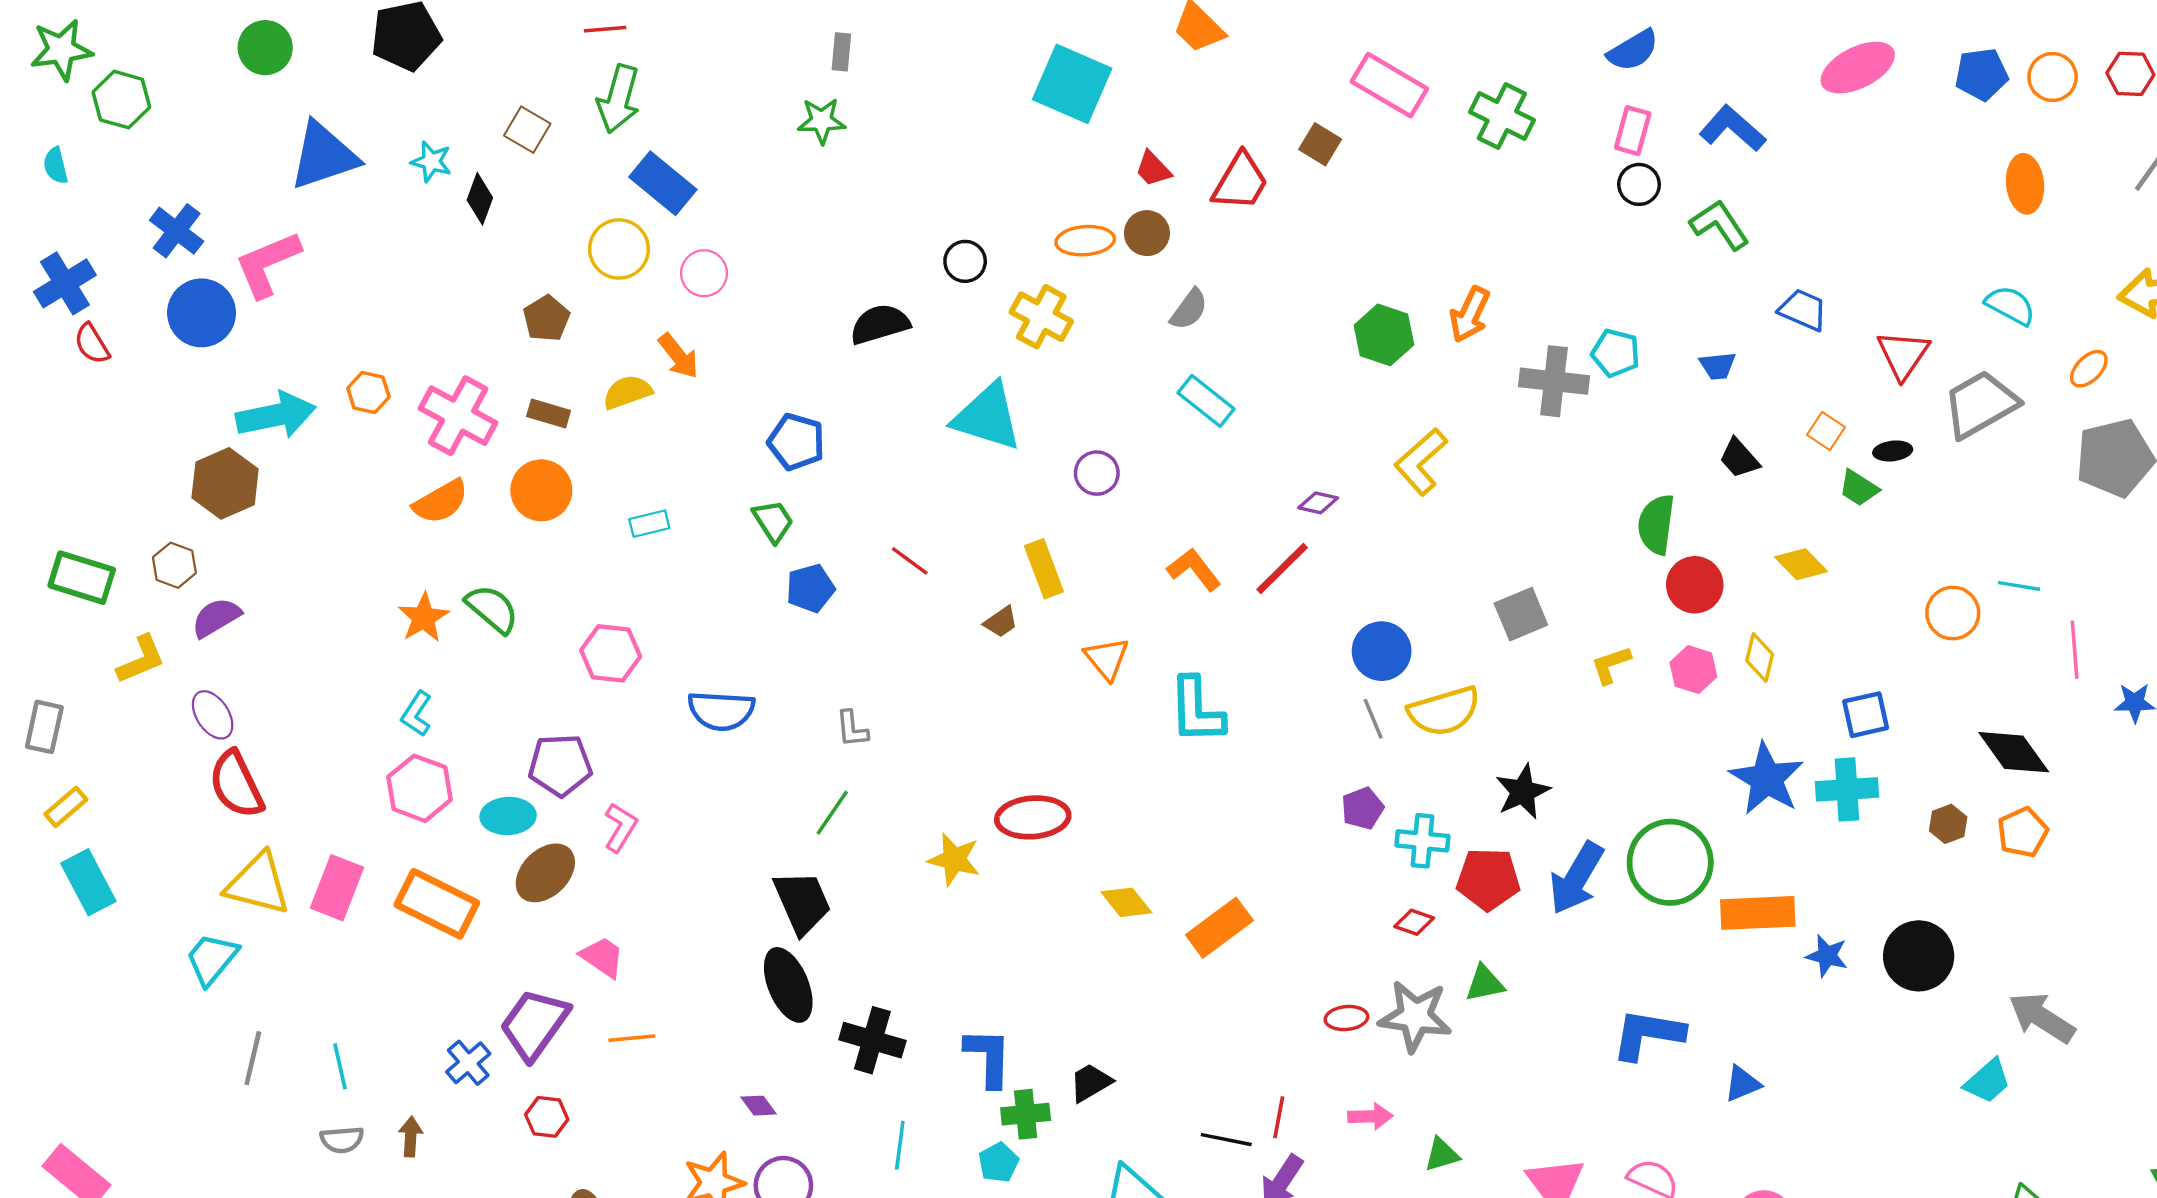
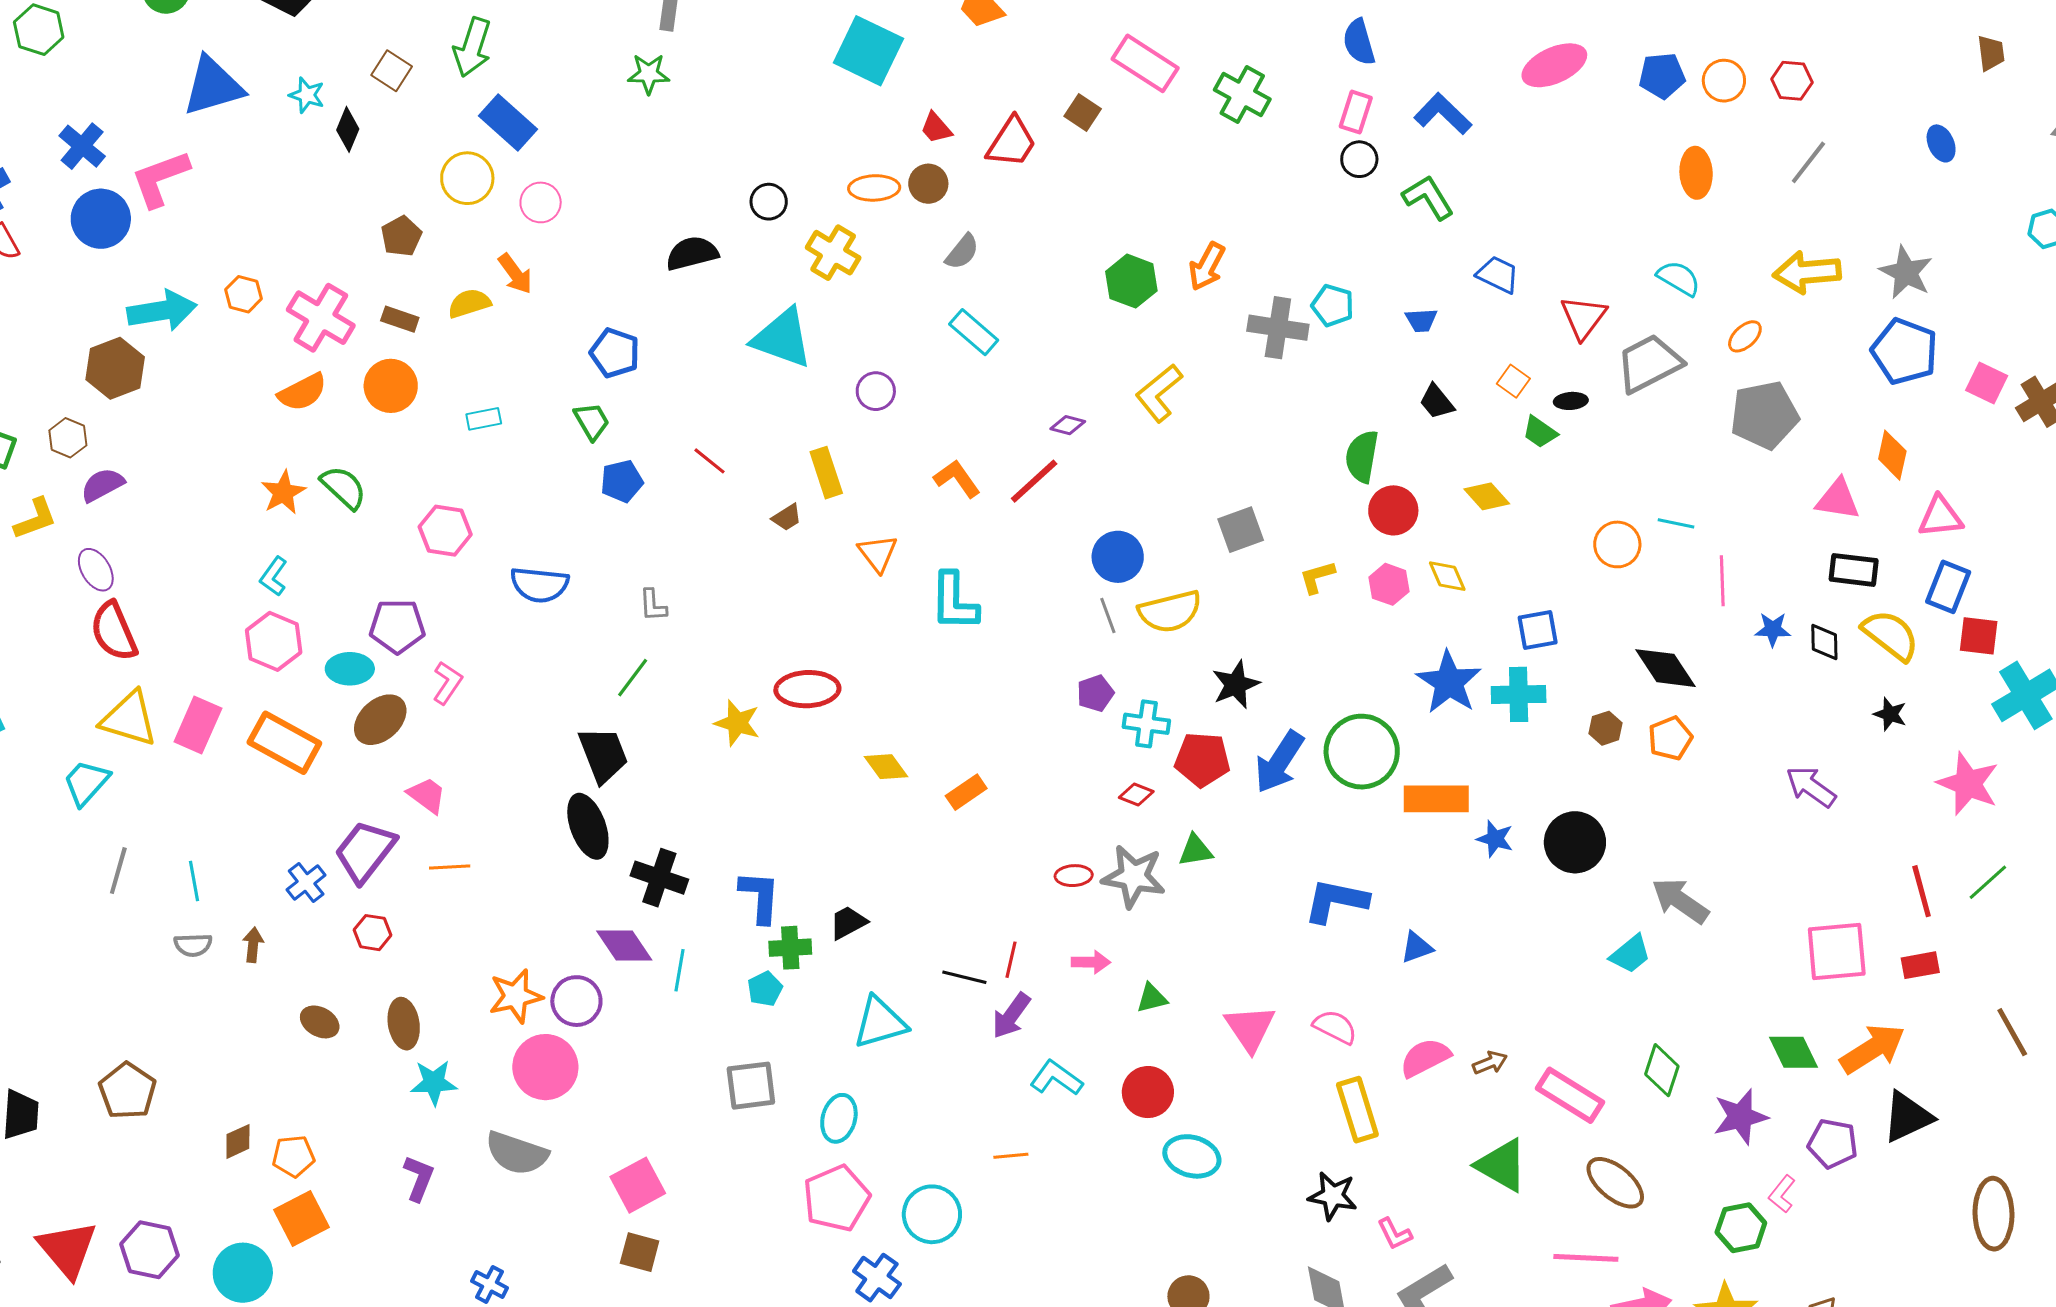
blue semicircle: (1633, 50) -> (1359, 42), turned 102
yellow diamond: (1760, 657) -> (1447, 576), turned -39
orange rectangle: (1219, 928) -> (966, 792), size x0.7
purple diamond: (759, 1106) -> (624, 945), moved, size x1.8

